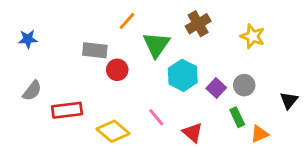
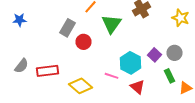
gray rectangle: (95, 50) -> (68, 28), turned -66
cyan hexagon: (183, 75) -> (130, 63), moved
gray semicircle: (32, 91) -> (22, 66), moved
pink line: (156, 117) -> (112, 76), turned -32

